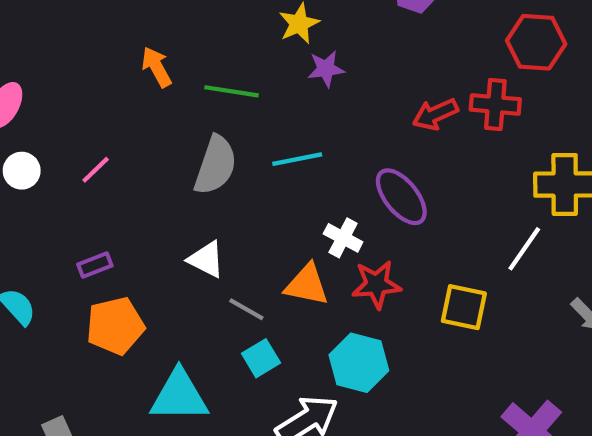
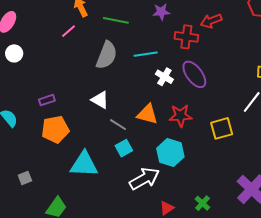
red cross: (495, 104) -> (186, 37), moved
red arrow: (435, 114) -> (211, 21), moved
pink line: (96, 170) -> (69, 31), moved
white cross: (343, 238) -> (164, 77), moved
yellow square: (464, 307) -> (222, 128), turned -30

